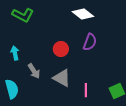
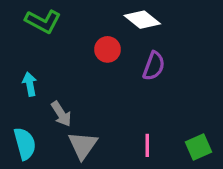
red circle: (61, 49) -> (107, 49), moved
gray triangle: (62, 78) -> (83, 145), moved, turned 36

